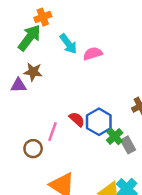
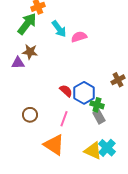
pink line: (53, 132) -> (64, 119), moved
green cross: (115, 136) -> (97, 105), turned -32
gray rectangle: (128, 145) -> (99, 117), moved

